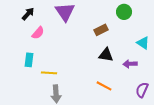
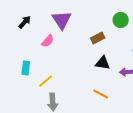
pink semicircle: (38, 33) -> (48, 41), moved
yellow line: (49, 73) -> (46, 81), turned -42

